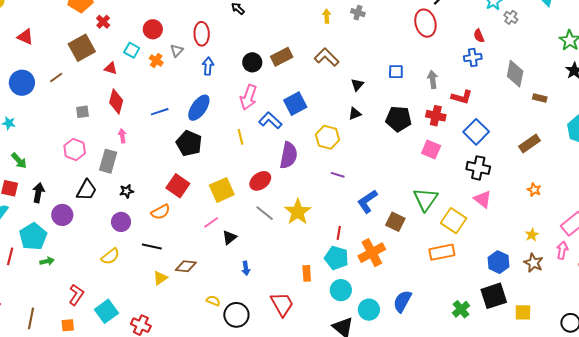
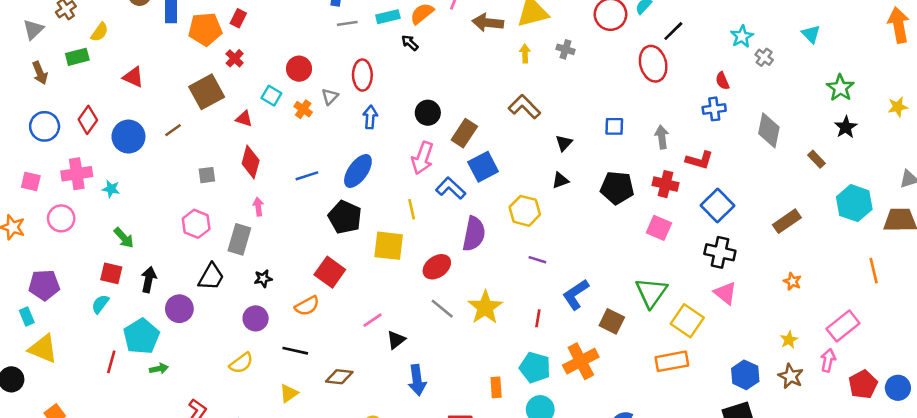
brown rectangle: (282, 57) -> (464, 133), moved, turned -30
brown rectangle: (540, 98) -> (817, 159), moved, turned 32
yellow square: (222, 190) -> (389, 246), moved, turned 30
red line: (339, 233) -> (538, 318), moved
blue arrow: (246, 268) -> (417, 380), size x1.6
yellow triangle: (160, 278) -> (289, 393), moved

